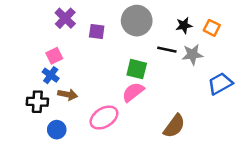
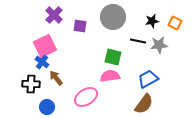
pink square: (54, 56) -> (45, 46), size x1.6
blue trapezoid: (220, 84) -> (148, 79), moved
pink semicircle: (133, 92) -> (110, 76), turned 30
brown arrow: (68, 94) -> (56, 78), turned -140

